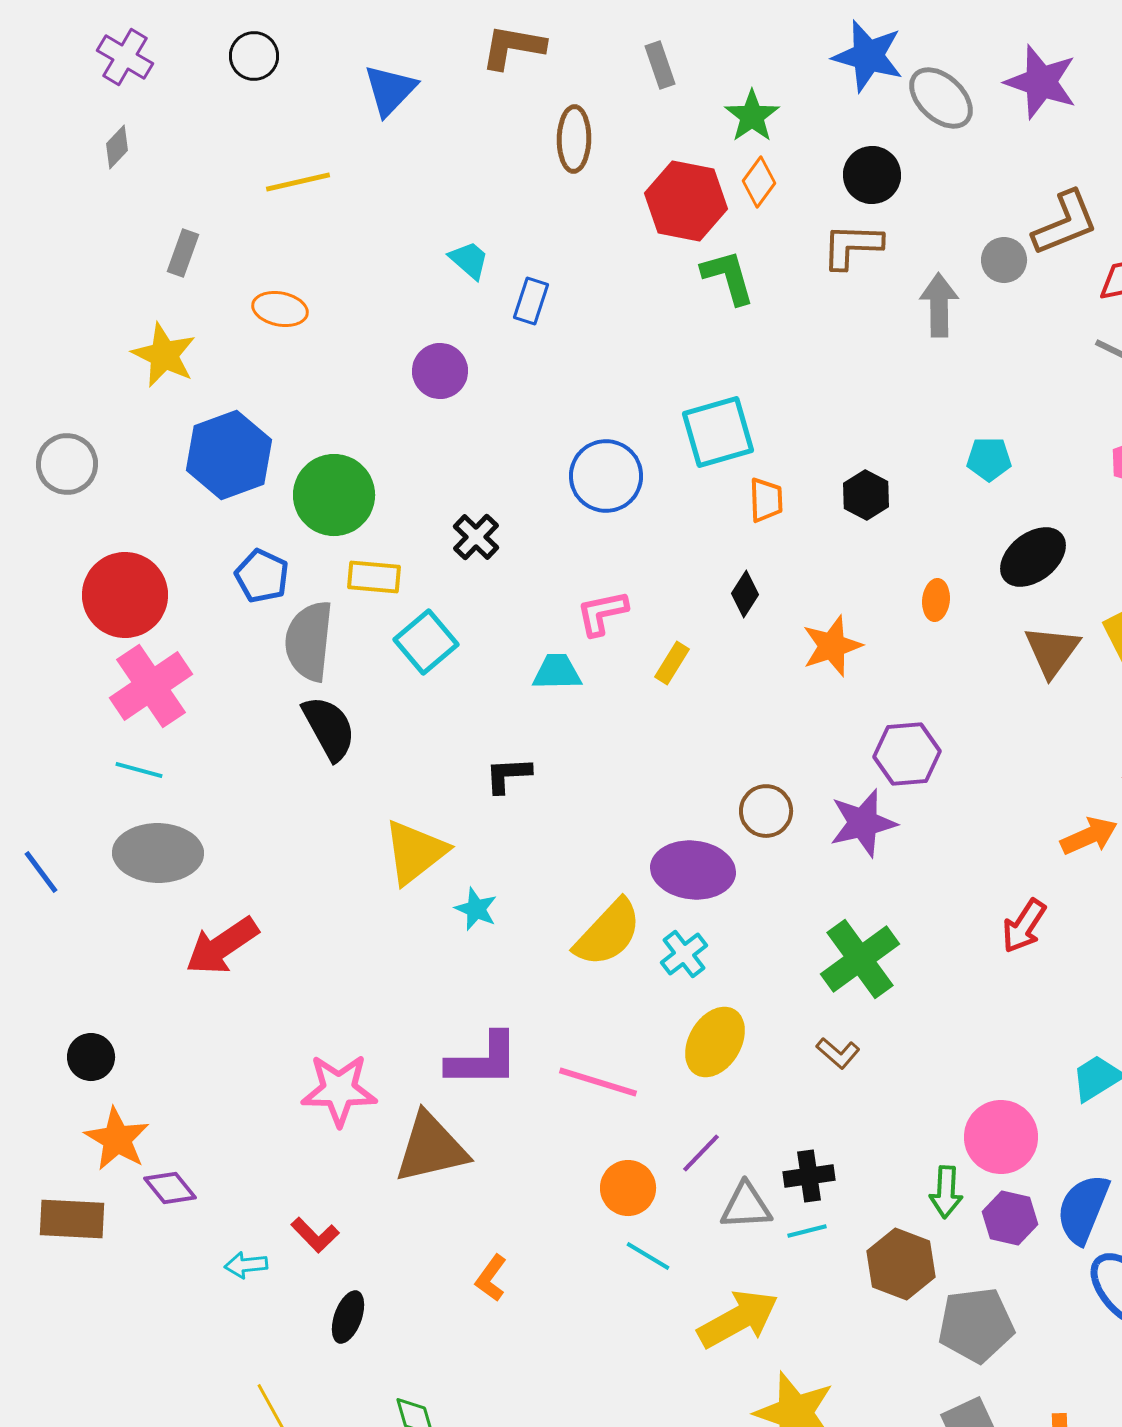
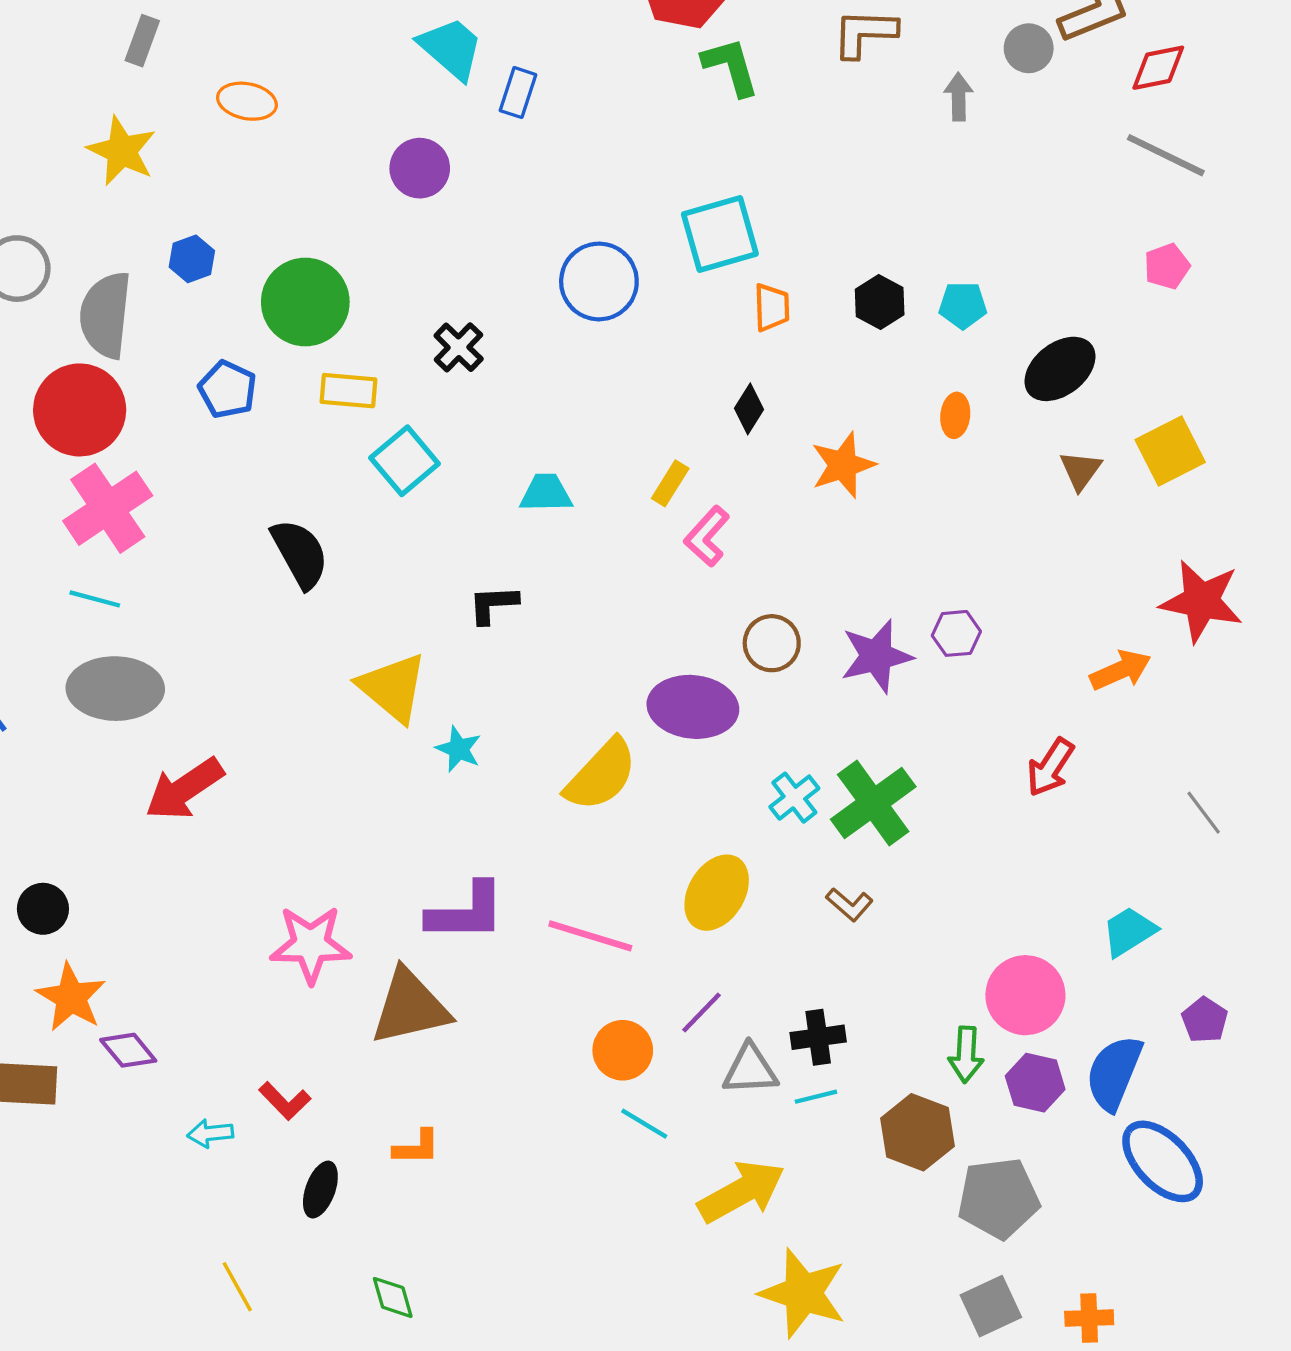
cyan trapezoid: (469, 260) -> (451, 48), size x1.5
gray arrow: (939, 305) -> (958, 97), size x0.7
blue hexagon: (229, 455) -> (192, 259), size x0.5
cyan pentagon: (989, 459) -> (963, 305), moved
pink L-shape: (602, 613) -> (707, 536), moved, turned -36
gray semicircle: (309, 641) -> (106, 315), moved
brown triangle: (1052, 651) -> (1081, 470), size x0.7
purple hexagon: (907, 754) -> (956, 633), moved, size x0.7
yellow triangle: (415, 852) -> (393, 687), turned -42
cyan cross: (684, 954) -> (794, 798), moved
orange L-shape: (491, 1278) -> (416, 1147), moved, turned -126

